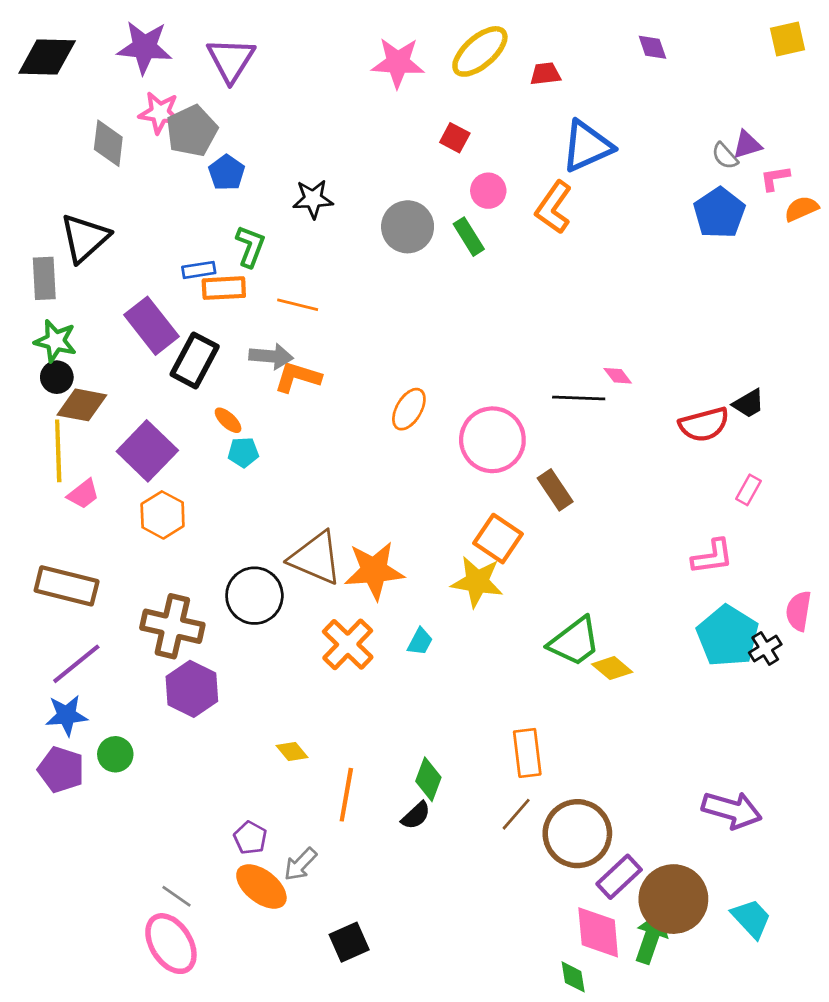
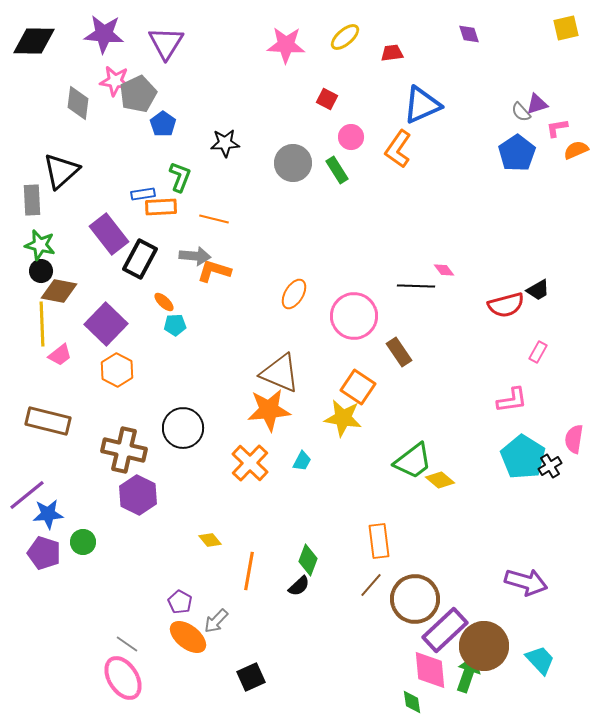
yellow ellipse: (480, 51) -> (345, 37), size x0.7
brown triangle: (316, 558) -> (280, 373), moved
purple line: (76, 664) -> (27, 495), moved
purple rectangle: (619, 877) -> (445, 630), size x1.4

